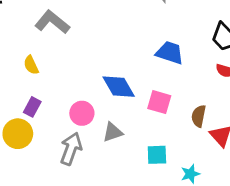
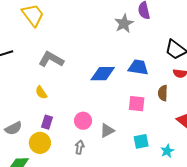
blue diamond: (119, 87) -> (103, 74), moved, turned -50
brown semicircle: (199, 116) -> (163, 93), moved
gray arrow: (71, 149) -> (79, 147), size x0.6

